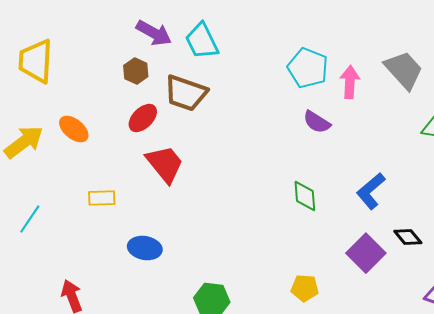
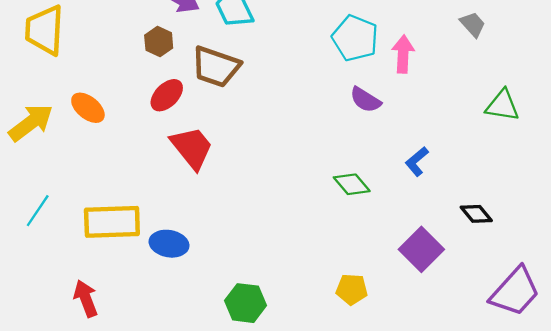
gray trapezoid: (404, 70) -> (473, 24), moved, size x0.6
blue L-shape: (371, 191) -> (417, 161), moved, size x0.7
green diamond: (305, 196) -> (352, 184), turned -36
yellow rectangle: (102, 198) -> (112, 222), moved, size x1.8
black diamond: (408, 237) -> (476, 214), moved

